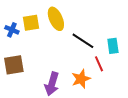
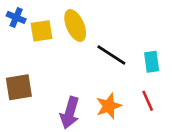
blue cross: (12, 30) -> (16, 17), moved
red line: (99, 64) -> (148, 101), moved

